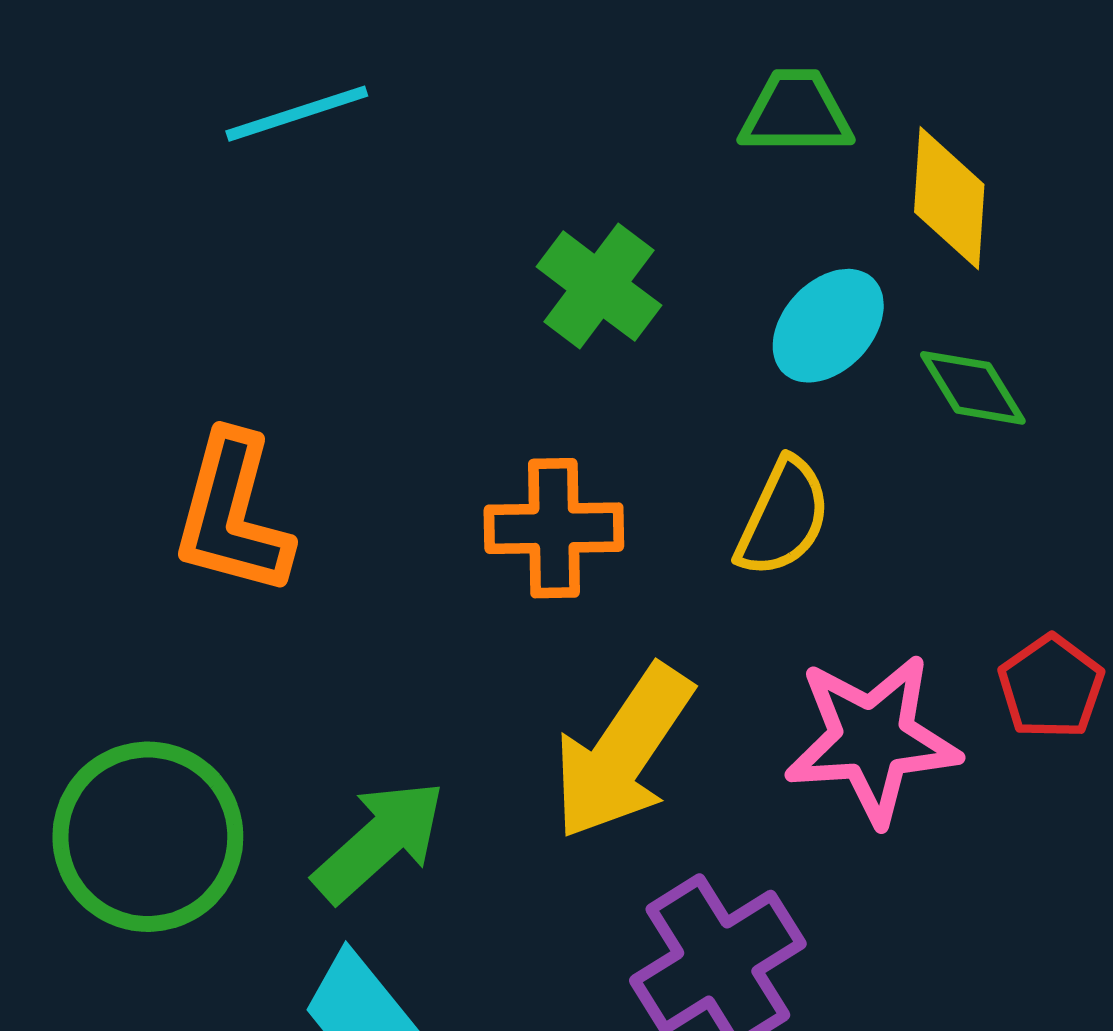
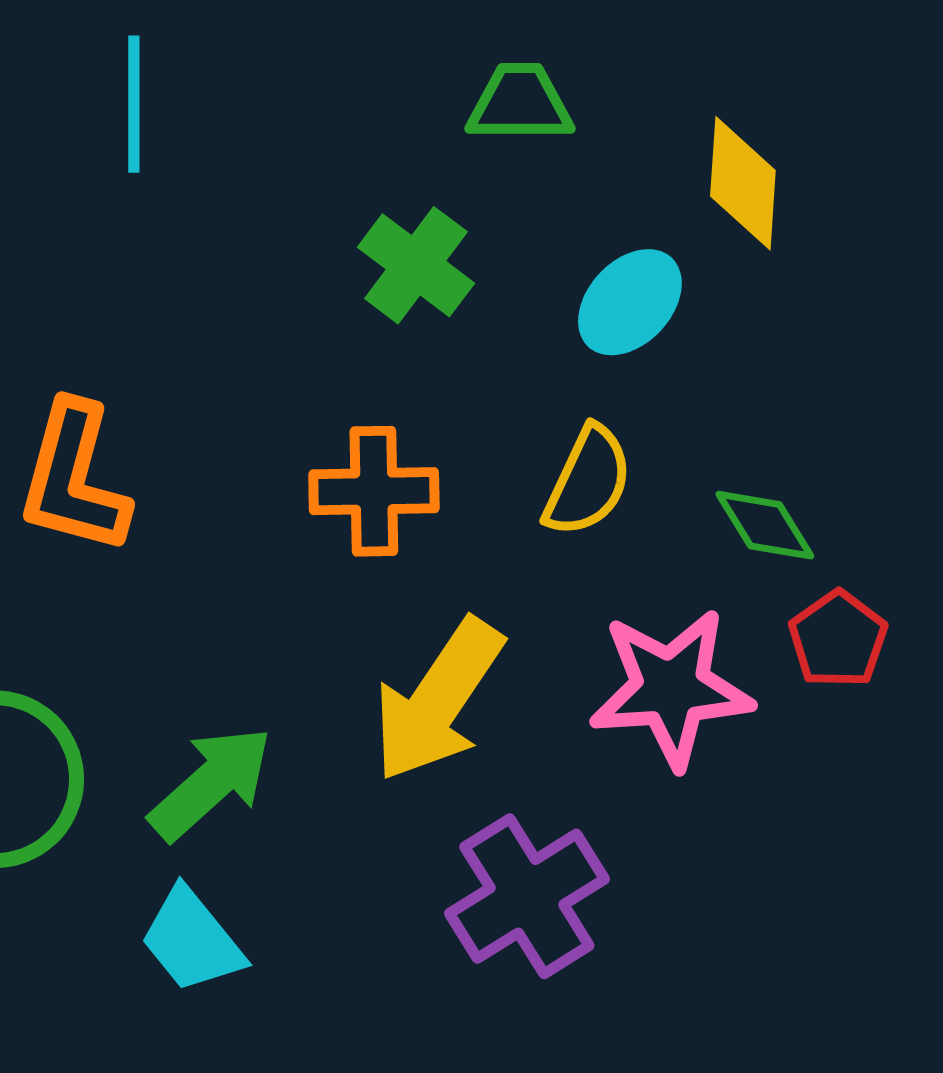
green trapezoid: (796, 112) -> (520, 103), moved
cyan line: (297, 114) -> (134, 104), turned -72
green diamond: (973, 388) -> (765, 525), moved

